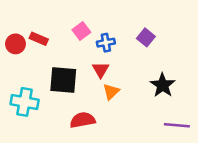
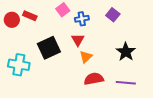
black square: (63, 80) -> (49, 48), turned -30
red semicircle: (83, 120) -> (94, 79), moved
purple line: (177, 125) -> (126, 83), moved

